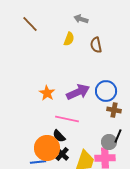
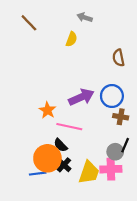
brown semicircle: (96, 45) -> (118, 58), moved
orange star: (47, 93) -> (47, 110), moved

